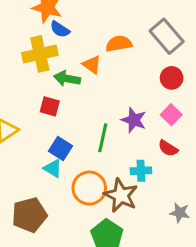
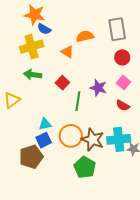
gray rectangle: (167, 36) -> (117, 29), turned 35
green arrow: (67, 79) -> (33, 75), moved
red square: (50, 106) -> (62, 83), moved, turned 32
blue square: (61, 149) -> (44, 140), moved, turned 35
cyan triangle: (53, 168) -> (45, 124), turned -40
cyan cross: (141, 171) -> (119, 139), moved, size x1.6

